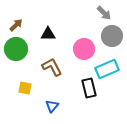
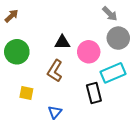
brown arrow: (16, 25) -> (12, 16), moved
black triangle: (48, 34) -> (62, 42), moved
brown L-shape: (52, 67) -> (55, 71), turned -120

